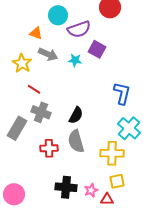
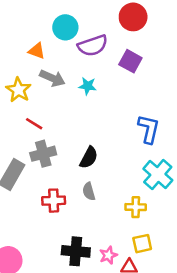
purple square: (97, 49) -> (130, 61), moved
gray cross: (41, 112) -> (43, 154), turned -36
gray semicircle: (76, 141) -> (89, 191), size x0.6
yellow cross: (112, 153) -> (136, 207), size x0.7

